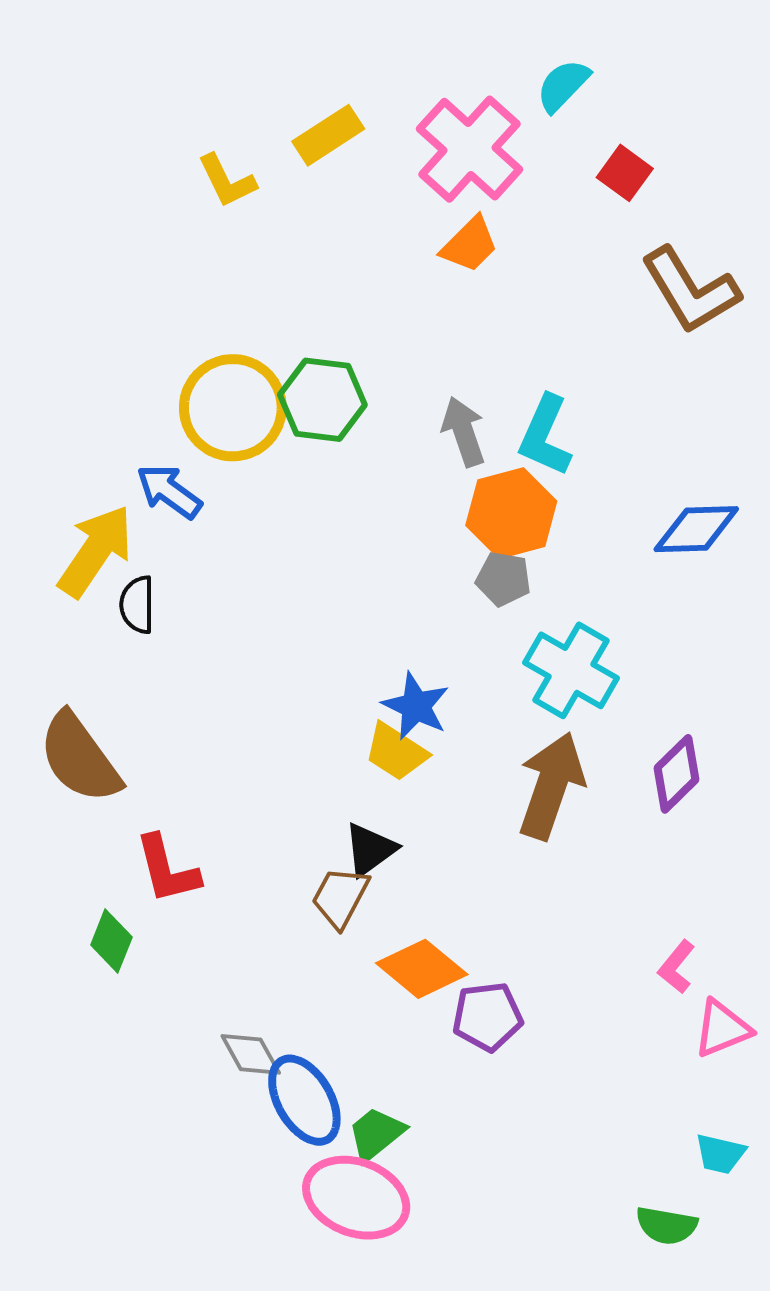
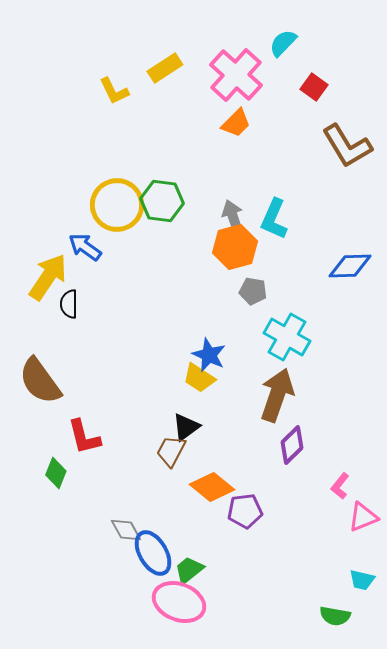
orange hexagon: (511, 513) -> (235, 247), moved
purple diamond: (676, 774) -> (292, 445), moved

